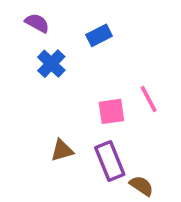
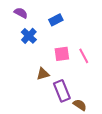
pink square: (111, 111) -> (62, 54), moved
brown triangle: (62, 150) -> (43, 74), moved

